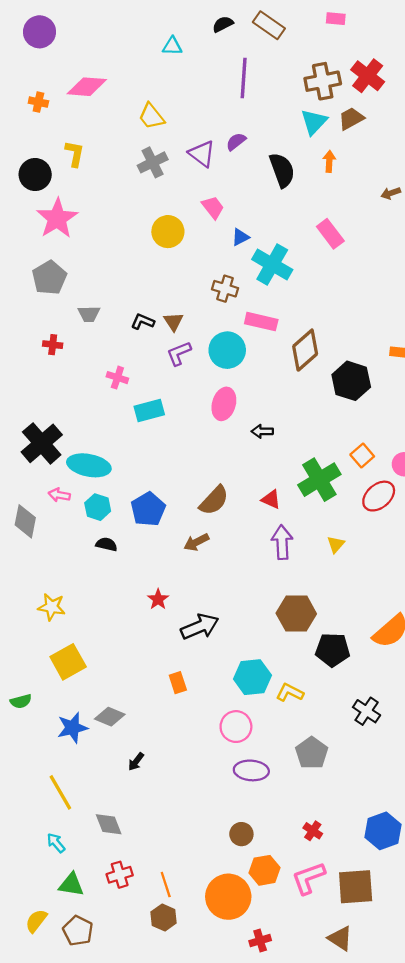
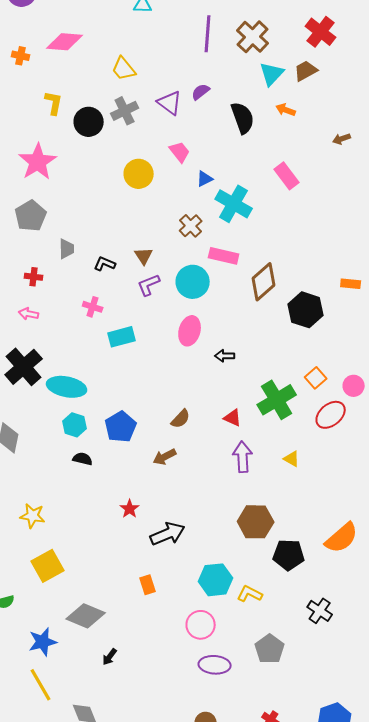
brown cross: (323, 81) -> (253, 37), moved, turned -36
orange arrow: (329, 161) -> (286, 110), turned -72
black circle: (35, 175) -> (89, 122), moved
brown cross: (225, 289) -> (191, 226), turned 30
gray trapezoid: (89, 314) -> (67, 249), turned -90
black L-shape: (143, 322) -> (105, 264), moved
pink arrow: (59, 495) -> (29, 314), moved
brown semicircle: (214, 500) -> (181, 419), size x0.7
yellow triangle: (336, 544) -> (292, 459), turned -42
gray diamond: (110, 717) -> (86, 616), size x1.4
blue star: (72, 728) -> (43, 642), moved

